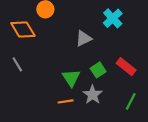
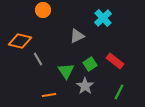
orange diamond: (23, 30) -> (20, 41), moved, turned -45
gray line: (17, 64) -> (38, 59), moved
orange line: (66, 101) -> (49, 95), moved

